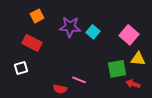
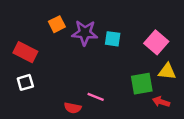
orange square: (37, 16) -> (57, 24), moved
cyan square: (93, 32) -> (113, 39), turned -32
red rectangle: (32, 43) -> (25, 52), moved

